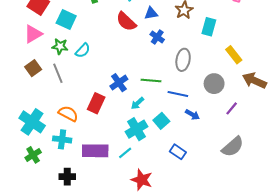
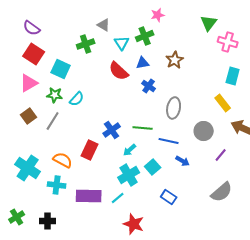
cyan rectangle: (209, 27) -> (233, 76), moved
gray line: (58, 73) -> (53, 121), turned 54
green cross: (33, 155) -> (17, 217), moved
black cross: (67, 177) -> (48, 221), moved

